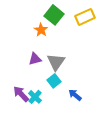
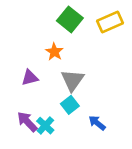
orange star: (41, 30) -> (54, 52), moved
purple triangle: (35, 59) -> (30, 78), moved

